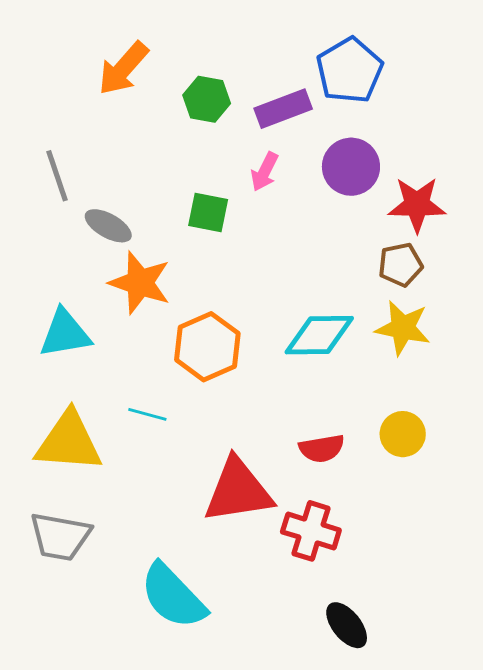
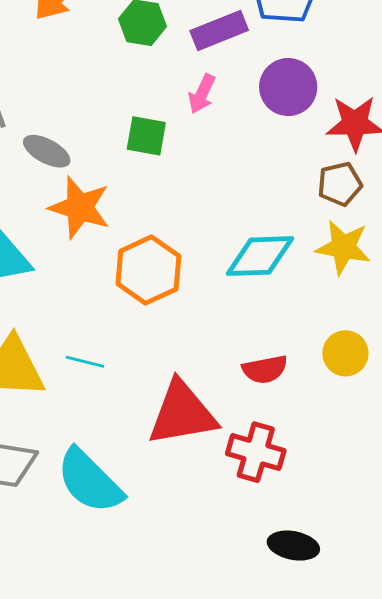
cyan line: (147, 414) -> (85, 362), moved
cyan semicircle: (173, 596) -> (90, 481), moved
black ellipse: (347, 625) -> (293, 546), turned -39

